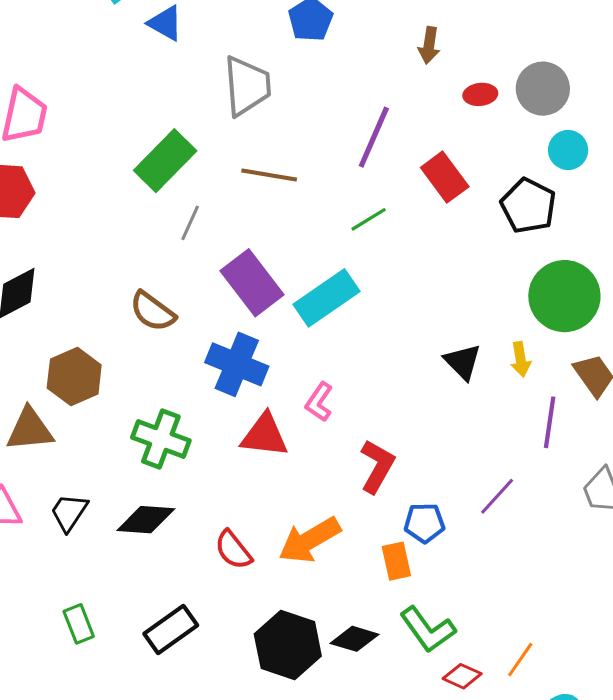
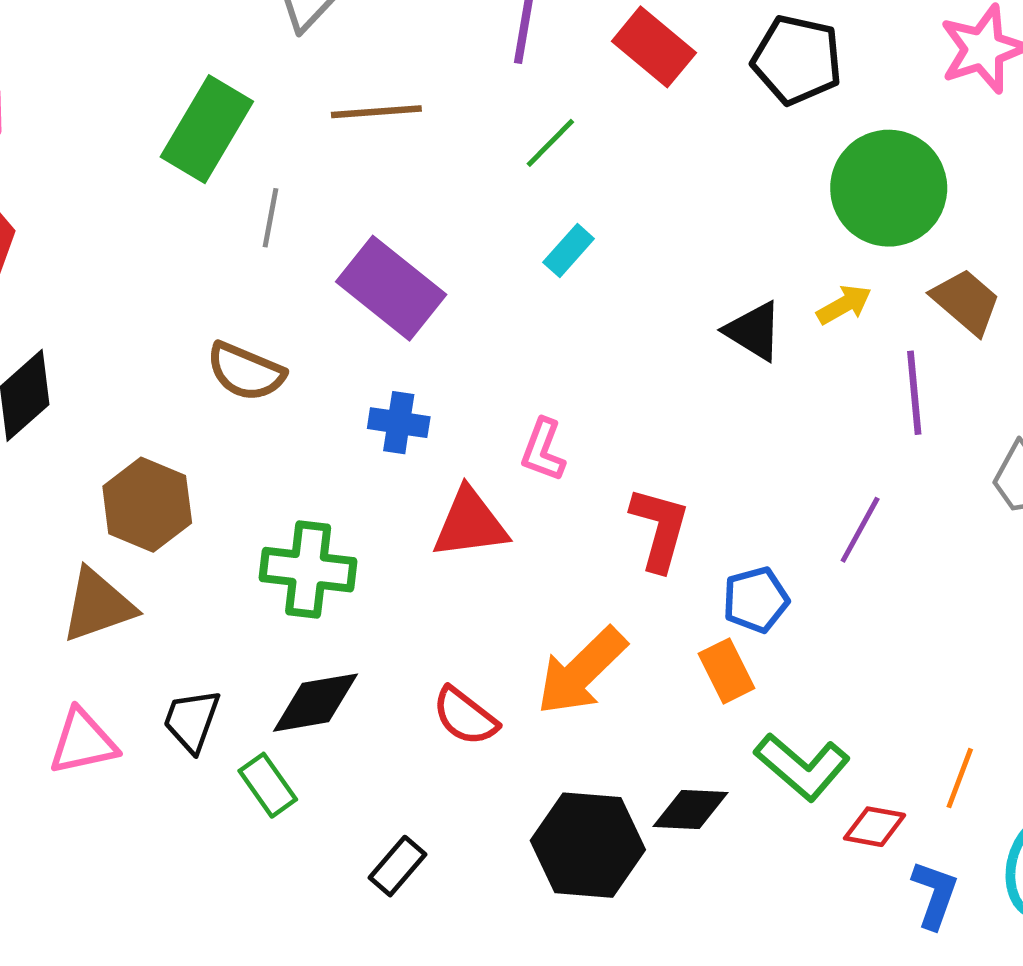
cyan rectangle: (327, 298) -> (569, 250), moved, size x0.5
yellow arrow: (521, 359) -> (844, 305), turned -96
blue cross: (237, 364) -> (399, 423), size x0.6
green rectangle: (79, 624) -> (268, 785), moved
black rectangle: (171, 630) -> (397, 866), size x0.7

